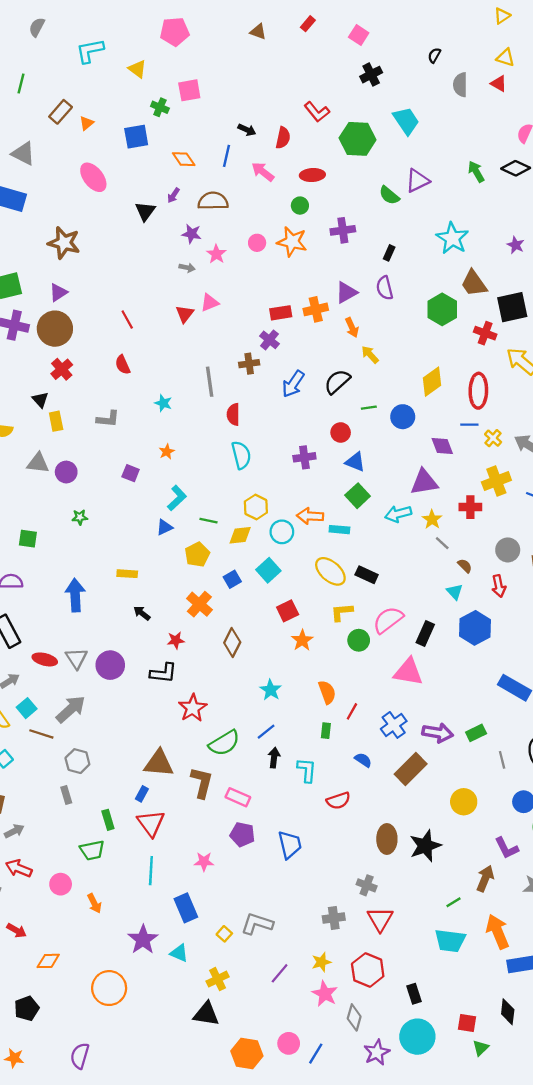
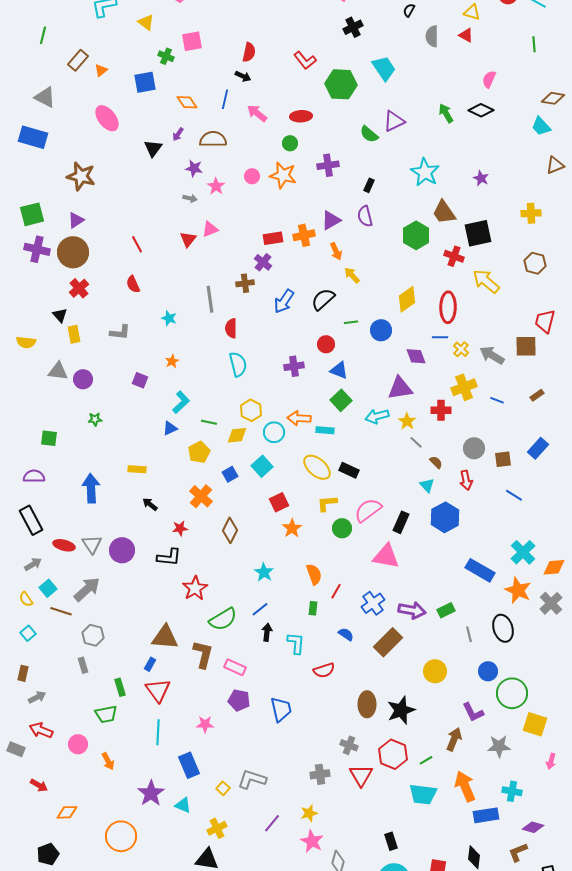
red semicircle: (283, 138) -> (249, 52), moved
red hexagon: (368, 970) -> (393, 754), moved

